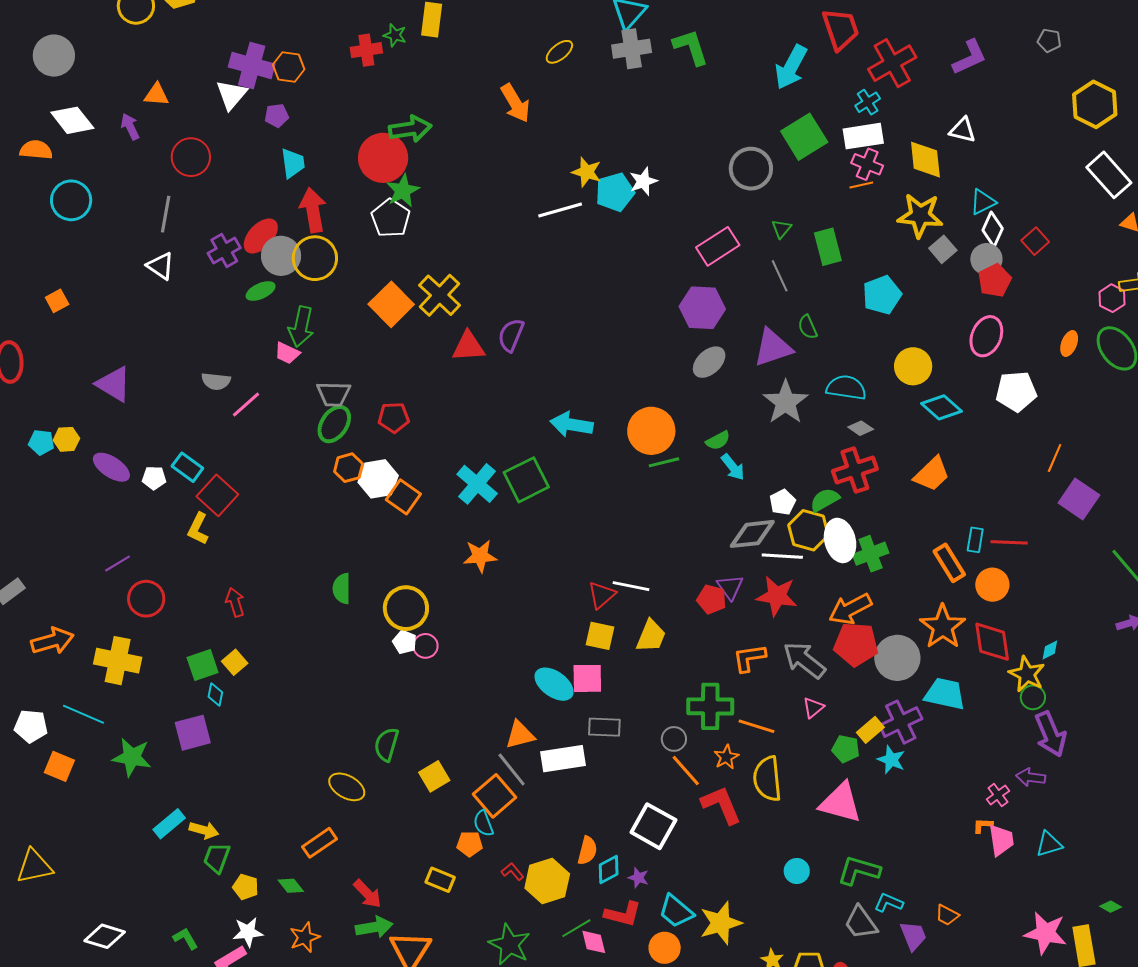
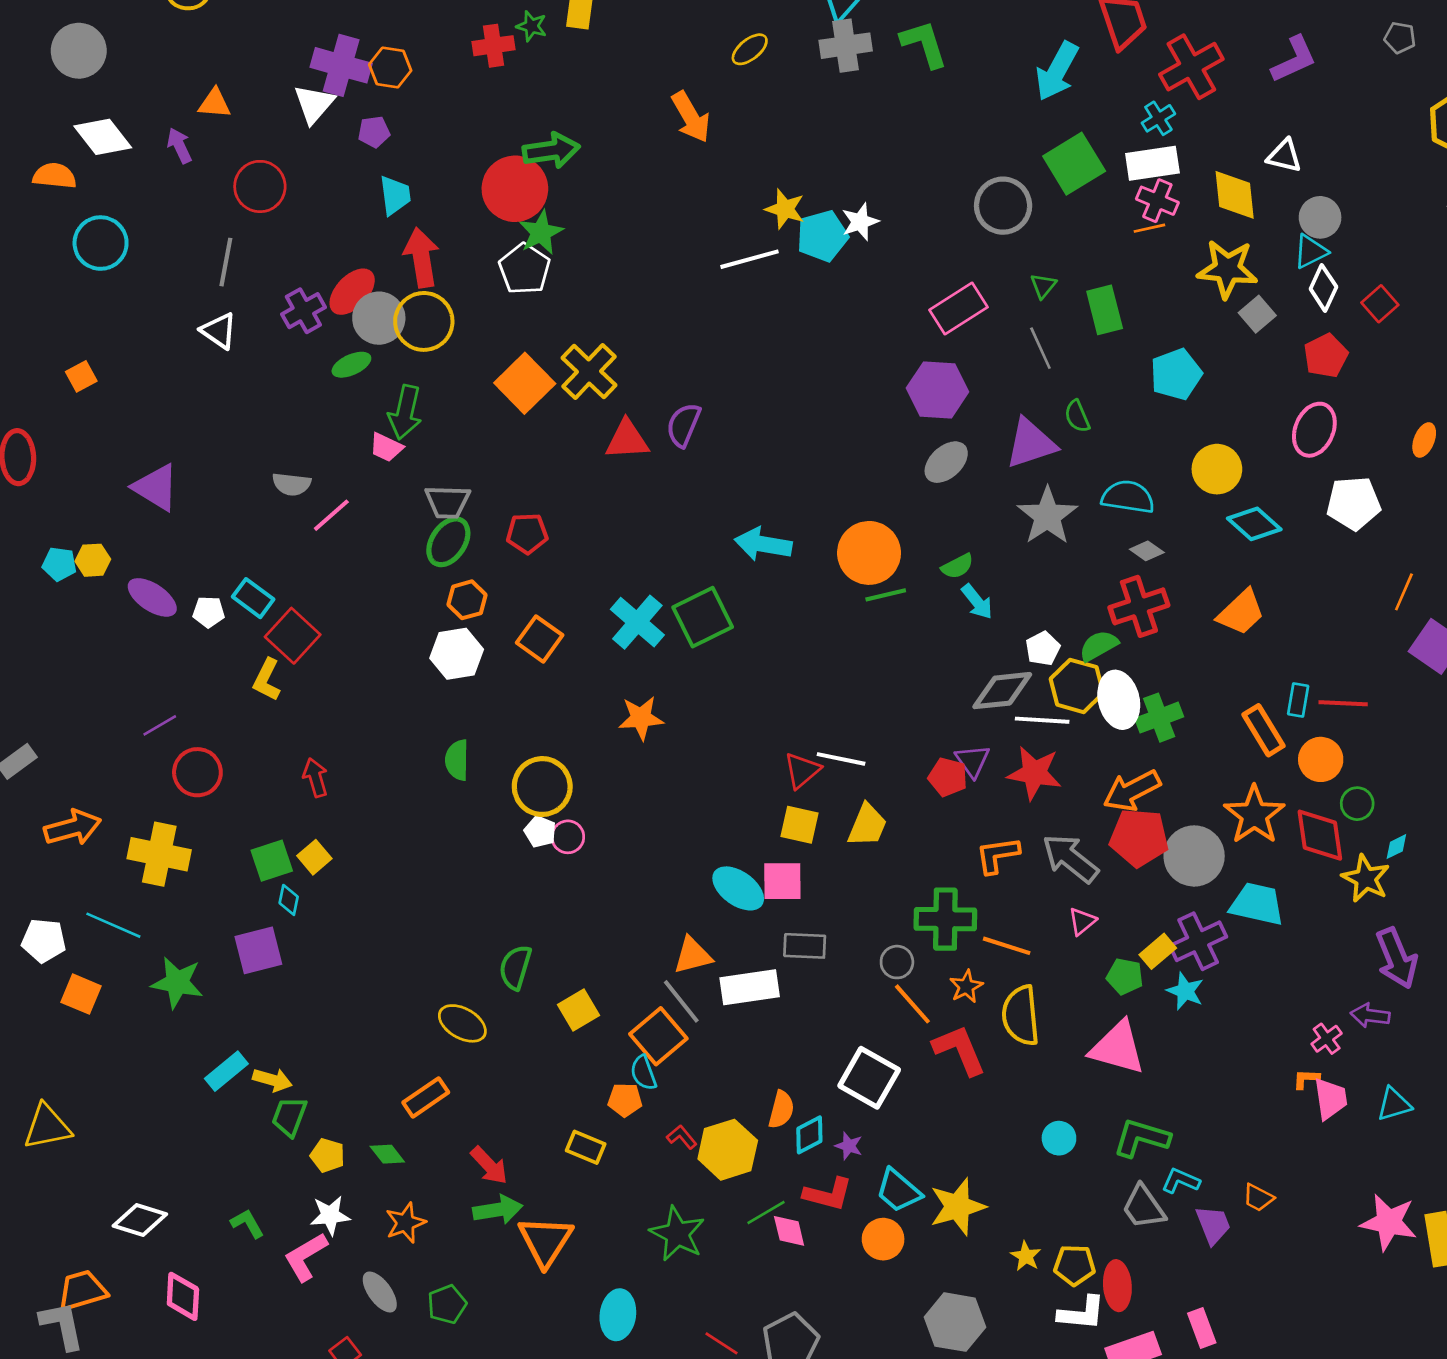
gray circle: (986, 259) -> (1320, 217), moved
white hexagon: (378, 479) -> (457, 654), moved
green circle: (1033, 697) -> (1357, 804), moved

